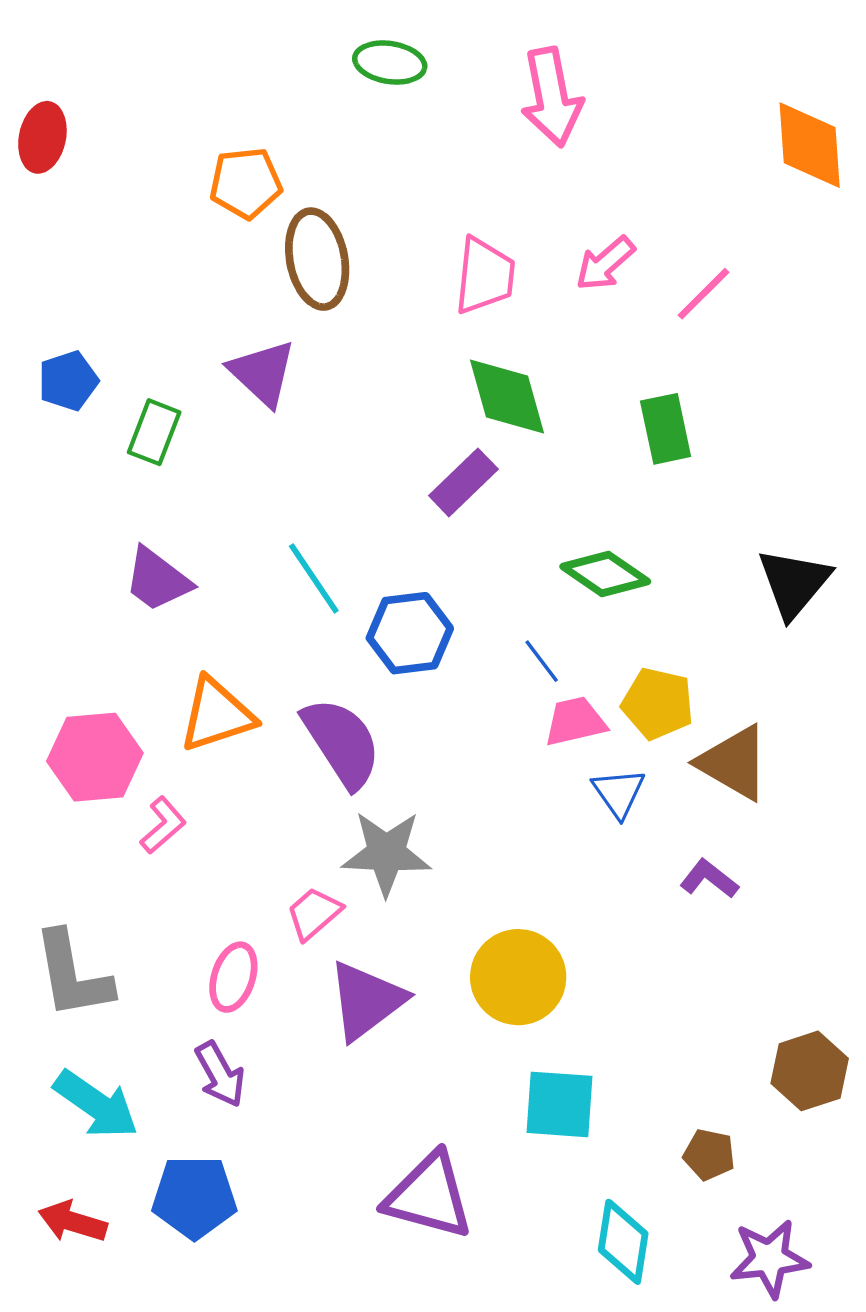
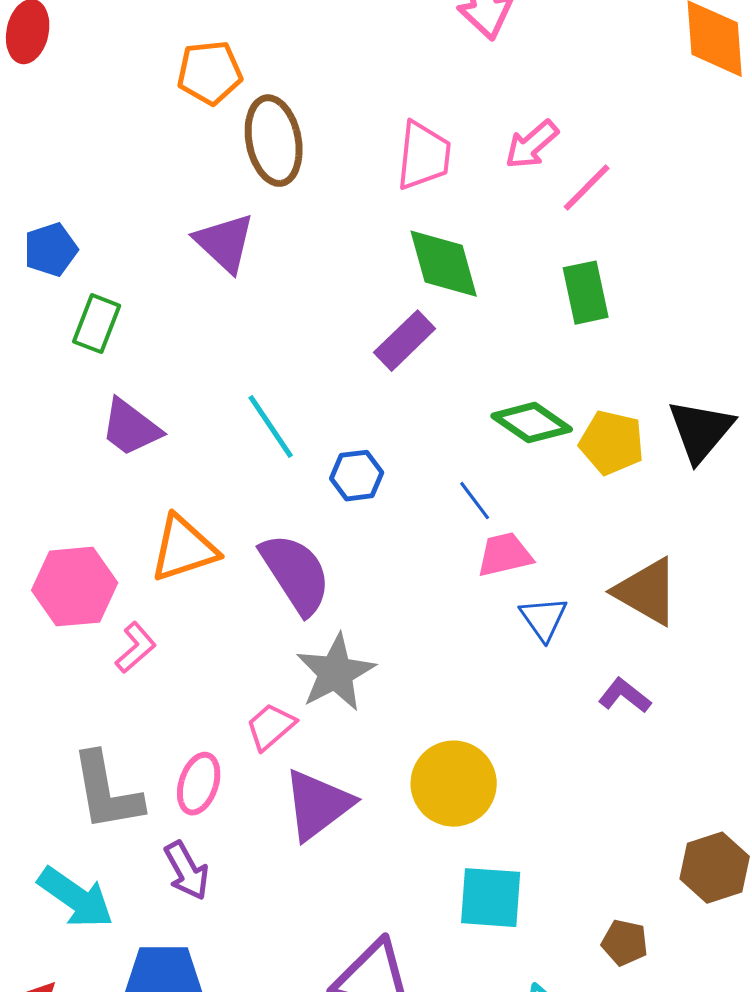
pink line: (704, 294) -> (587, 188), moved
green rectangle: (154, 432) -> (97, 324), moved
blue hexagon: (410, 633) -> (357, 476), size x0.7
yellow pentagon: (658, 704) -> (612, 443), moved
gray star: (386, 853) -> (336, 673), turned -30
gray L-shape: (73, 975) -> (107, 792), moved

